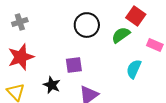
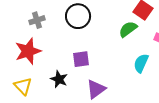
gray cross: (20, 22) -> (37, 20), moved
black circle: (87, 25) -> (78, 16), moved

